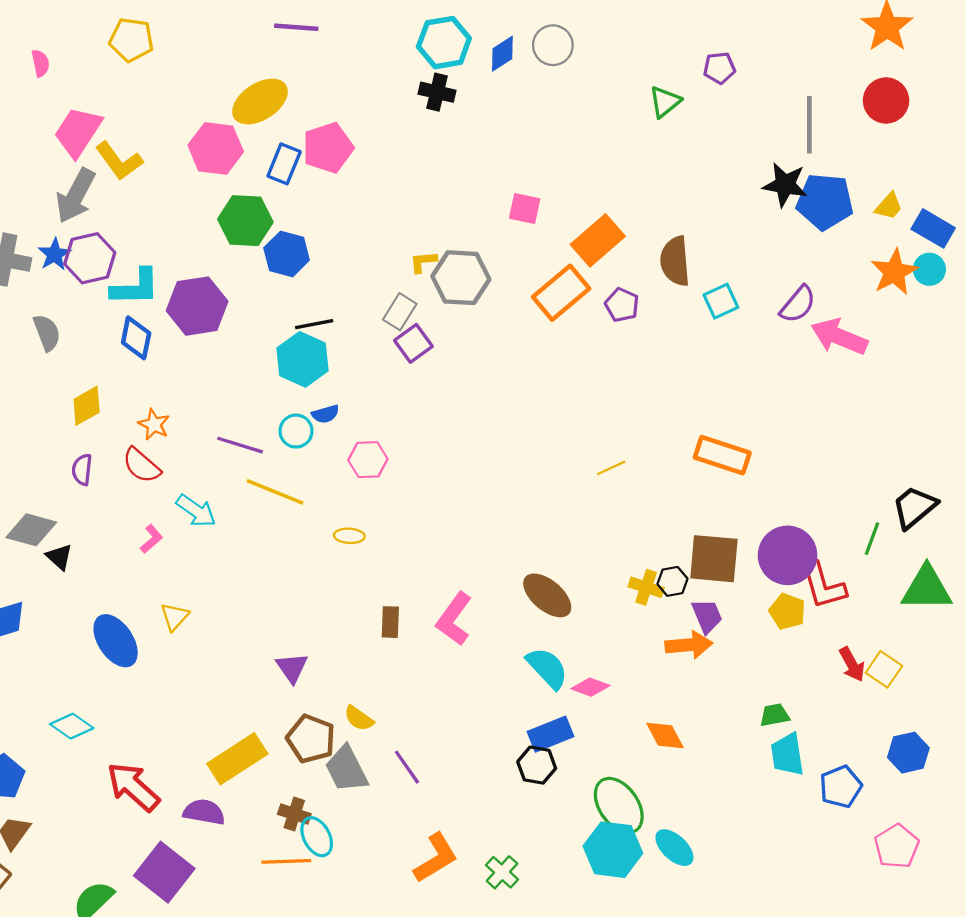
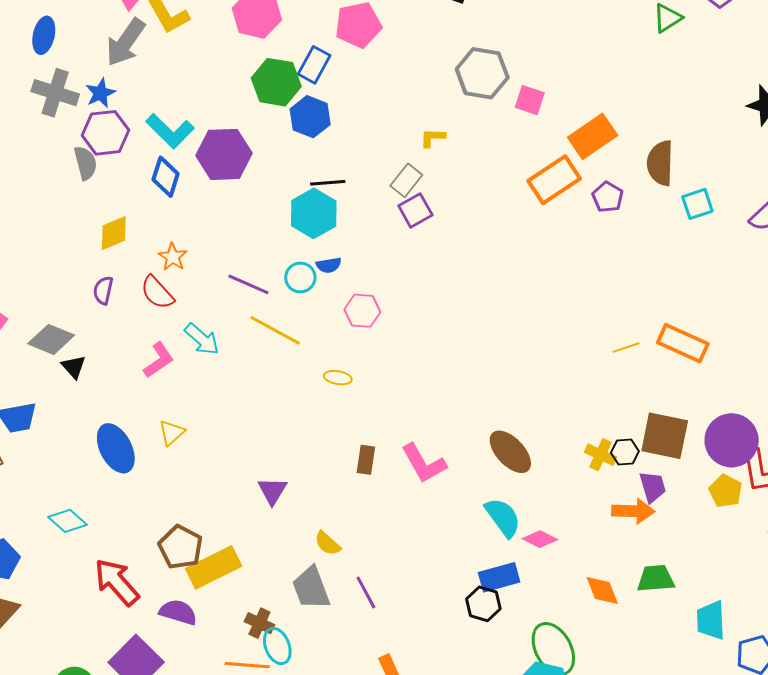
blue rectangle: (284, 164) -> (314, 65), moved
purple hexagon: (90, 258) -> (106, 133), moved
gray hexagon: (461, 278) -> (482, 73), moved
cyan L-shape: (135, 287) -> (170, 131), turned 39
yellow line: (611, 468) -> (626, 348), moved
pink L-shape: (151, 539) -> (159, 360), size x1.4
pink L-shape: (454, 619) -> (424, 463), turned -72
green trapezoid: (775, 715) -> (656, 579), moved, size x1.4
brown pentagon: (311, 739) -> (180, 547), moved

